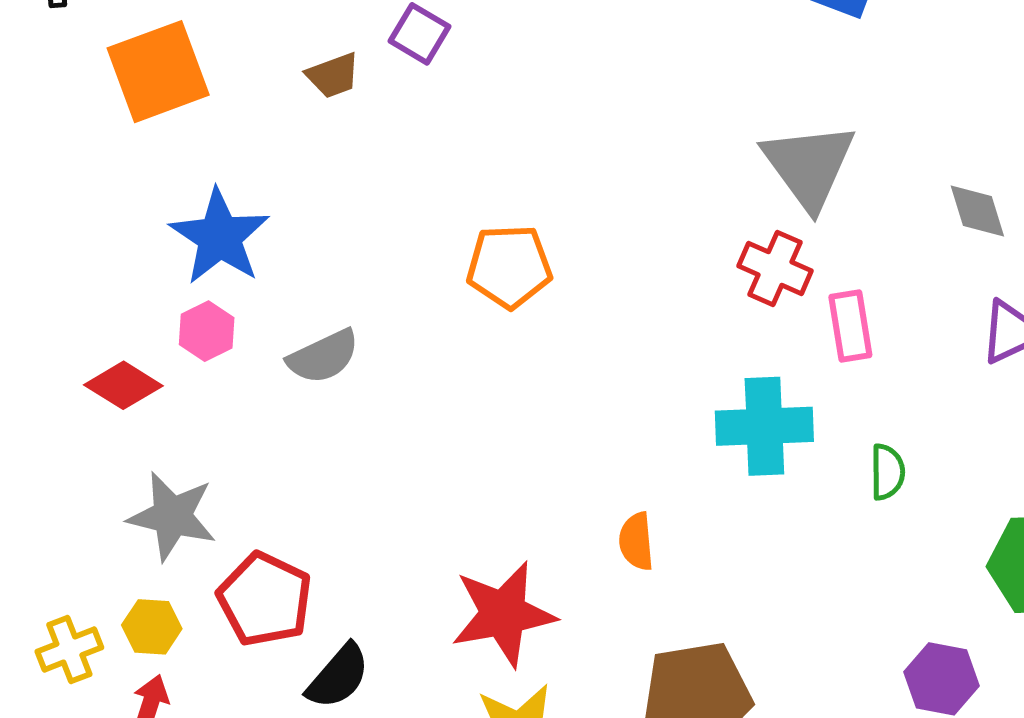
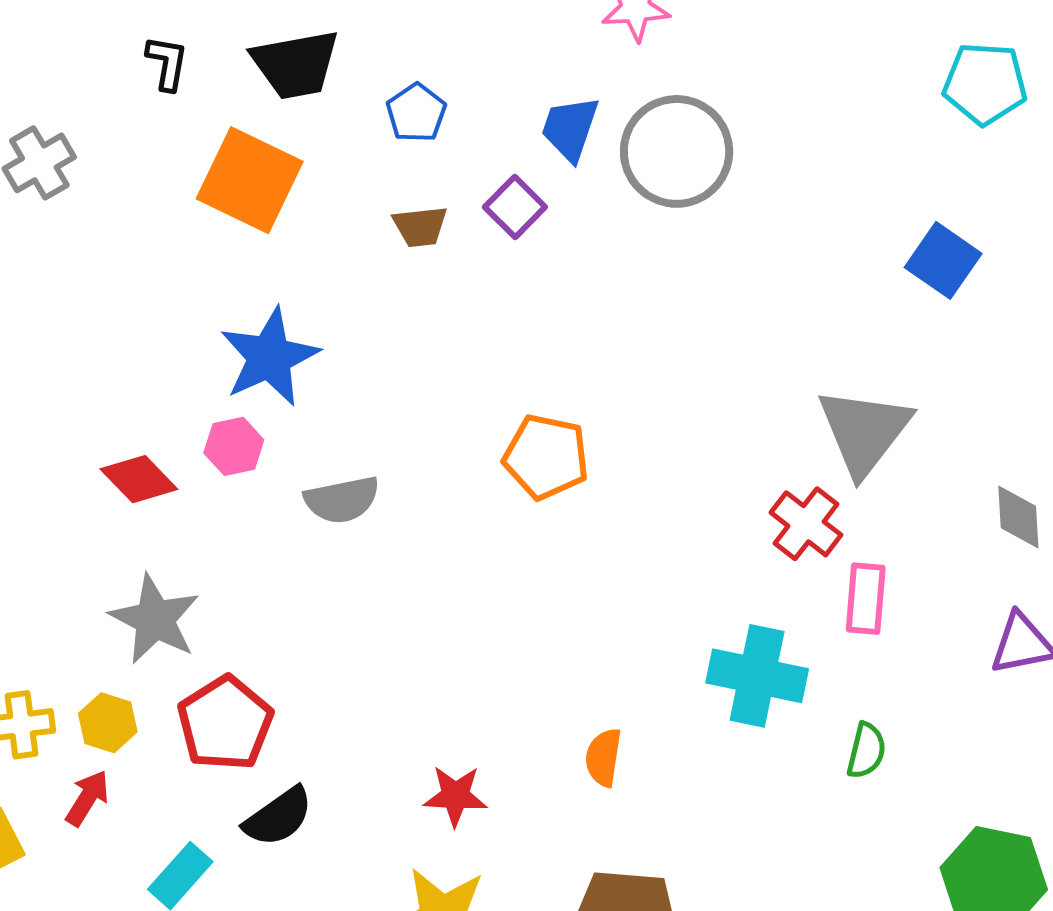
orange square: (158, 72) -> (250, 180), turned 32
red star: (503, 614) -> (455, 796), size x0.6

